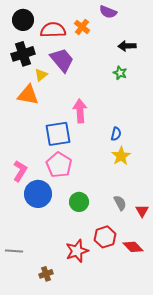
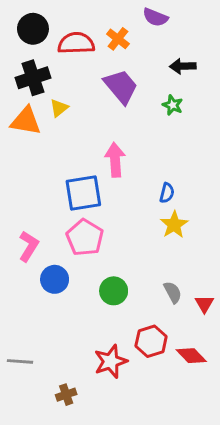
purple trapezoid: (62, 60) -> (121, 86), moved
orange triangle: (28, 95) -> (26, 121), moved
blue circle: (38, 194) -> (55, 279), size x0.7

